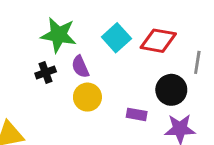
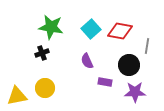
purple semicircle: (80, 67) -> (87, 61), moved
yellow circle: (87, 97) -> (45, 88), moved

